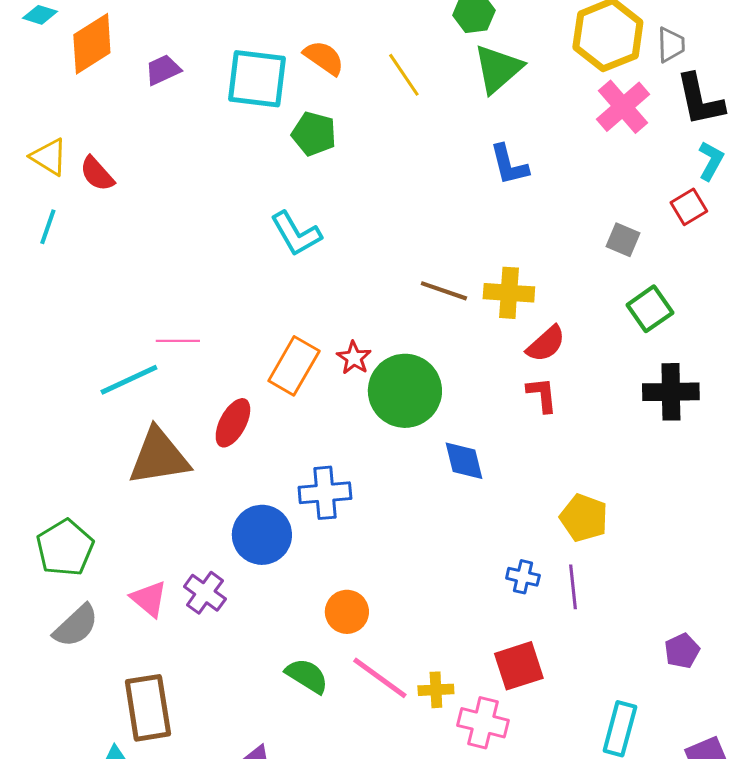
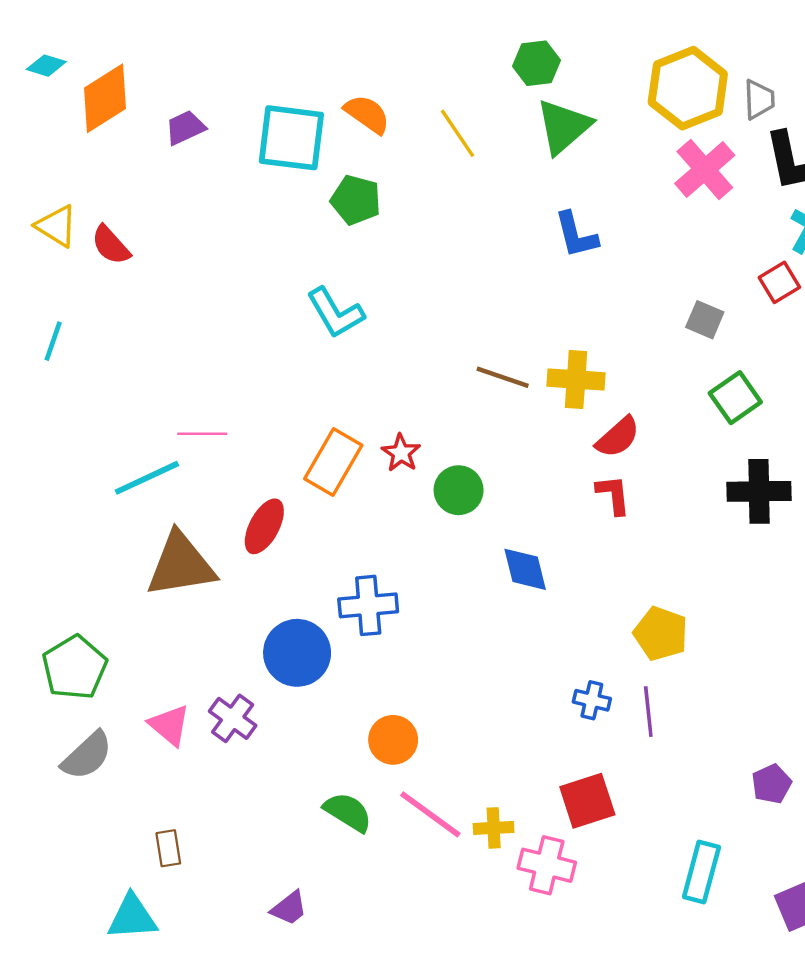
cyan line: (48, 227) -> (53, 341), moved
green circle: (405, 391) -> (459, 490), size x0.6
brown rectangle: (148, 708) -> (168, 848), size x0.5

